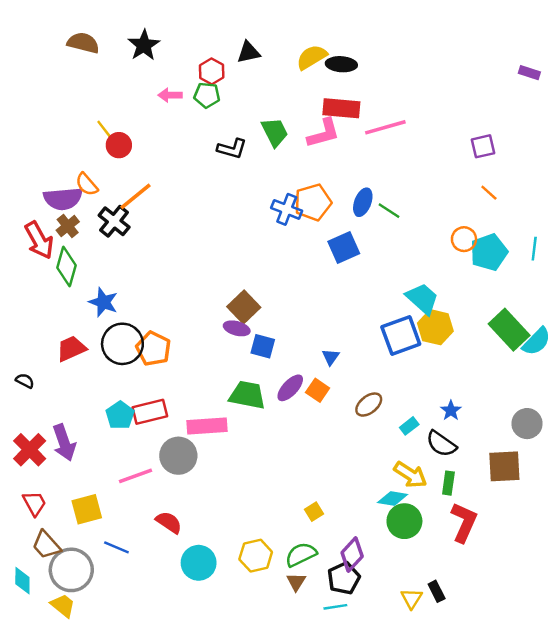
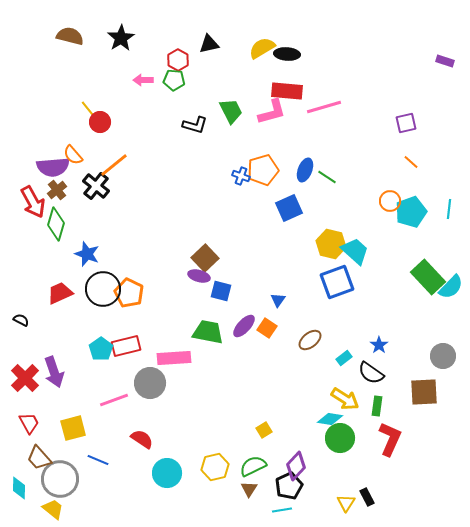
blue cross: (287, 209) -> (241, 176), size x0.7
yellow hexagon: (435, 327) -> (331, 244), moved

